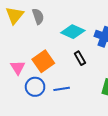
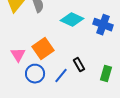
black rectangle: (80, 58) -> (79, 65), moved
blue line: (62, 89) -> (61, 76), turned -42

